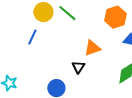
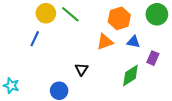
orange triangle: (92, 48) -> (105, 42), moved

